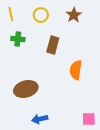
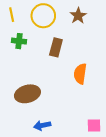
yellow circle: (41, 15) -> (43, 16), size x1.5

